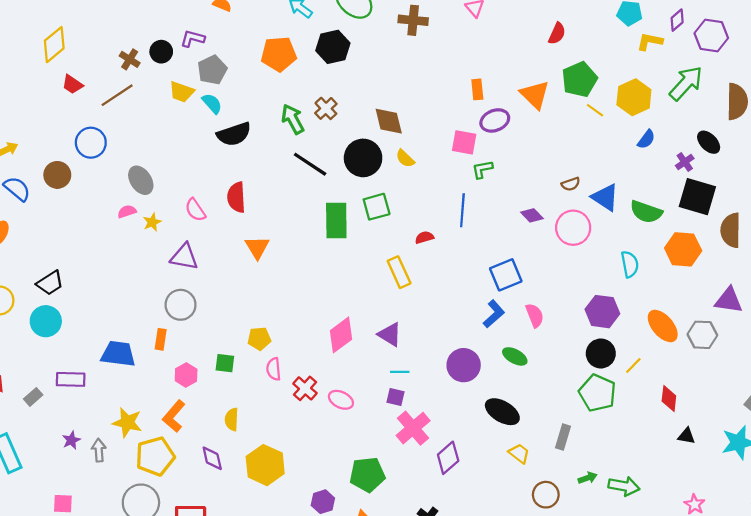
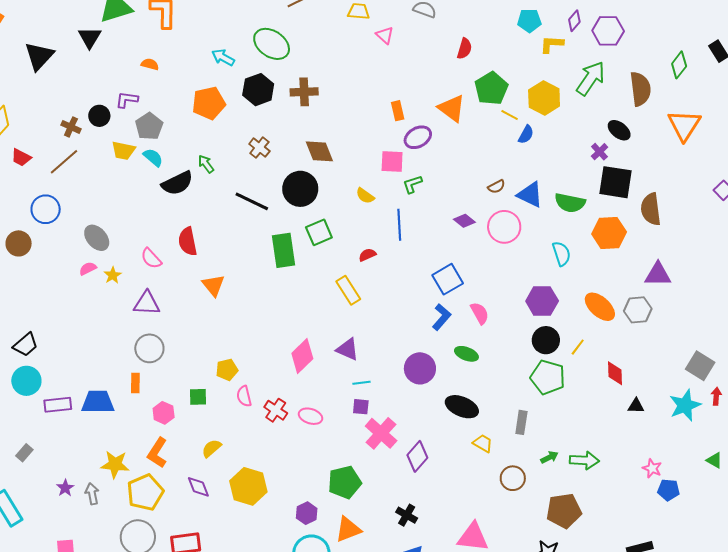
brown cross: (413, 20) -> (304, 92), moved
green arrow: (293, 119) -> (206, 164), moved, size x0.7
blue semicircle: (646, 139) -> (526, 134), moved
yellow semicircle: (405, 158) -> (365, 196), moved
purple rectangle: (71, 379) -> (58, 405), moved
yellow semicircle: (232, 419) -> (212, 448), turned 55

